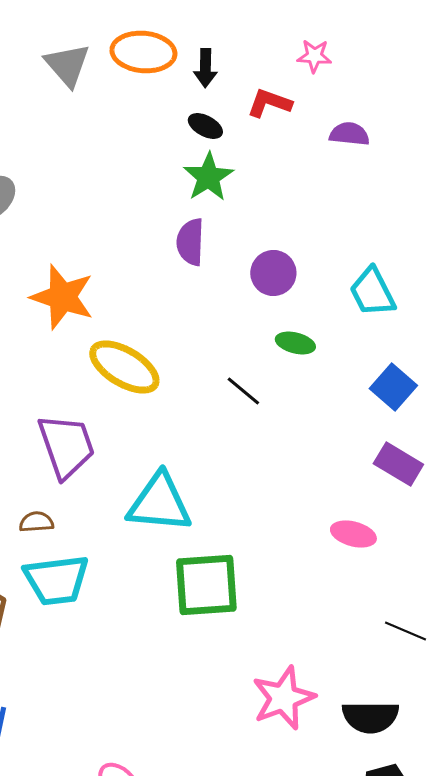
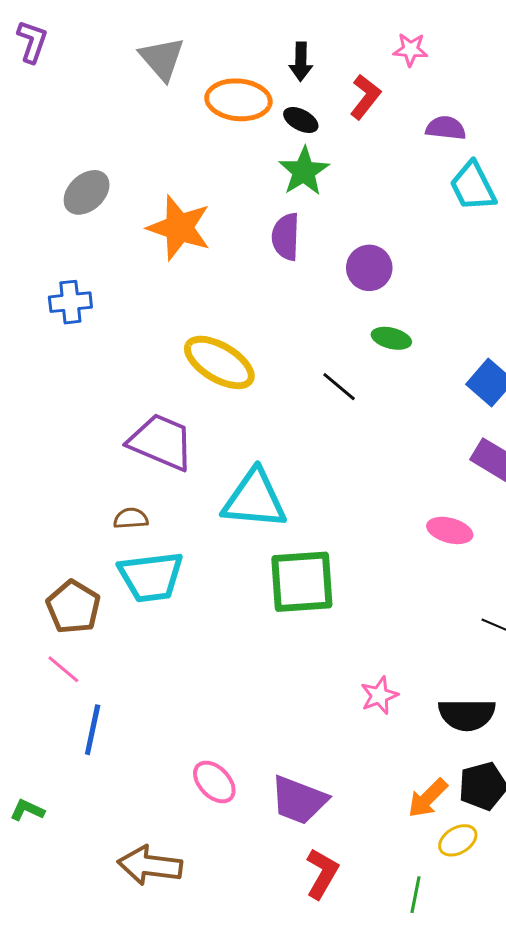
orange ellipse: (143, 52) -> (238, 100), moved
red L-shape: (269, 103) -> (365, 97), turned 108
cyan trapezoid: (372, 292) -> (473, 186), moved
orange star: (62, 297) -> (179, 228), moved
purple trapezoid: (66, 446) -> (161, 442), turned -48
pink star: (283, 698) -> (379, 695), size x0.6

